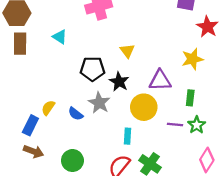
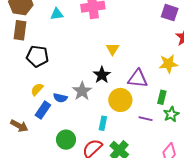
cyan triangle: (60, 37) -> (57, 14), moved, turned -48
black pentagon: (93, 69) -> (37, 56), moved
blue semicircle: (76, 114) -> (60, 98), turned -32
blue rectangle: (30, 125) -> (43, 110), moved
green star: (197, 125) -> (171, 114), moved
green circle: (72, 161) -> (66, 140), moved

